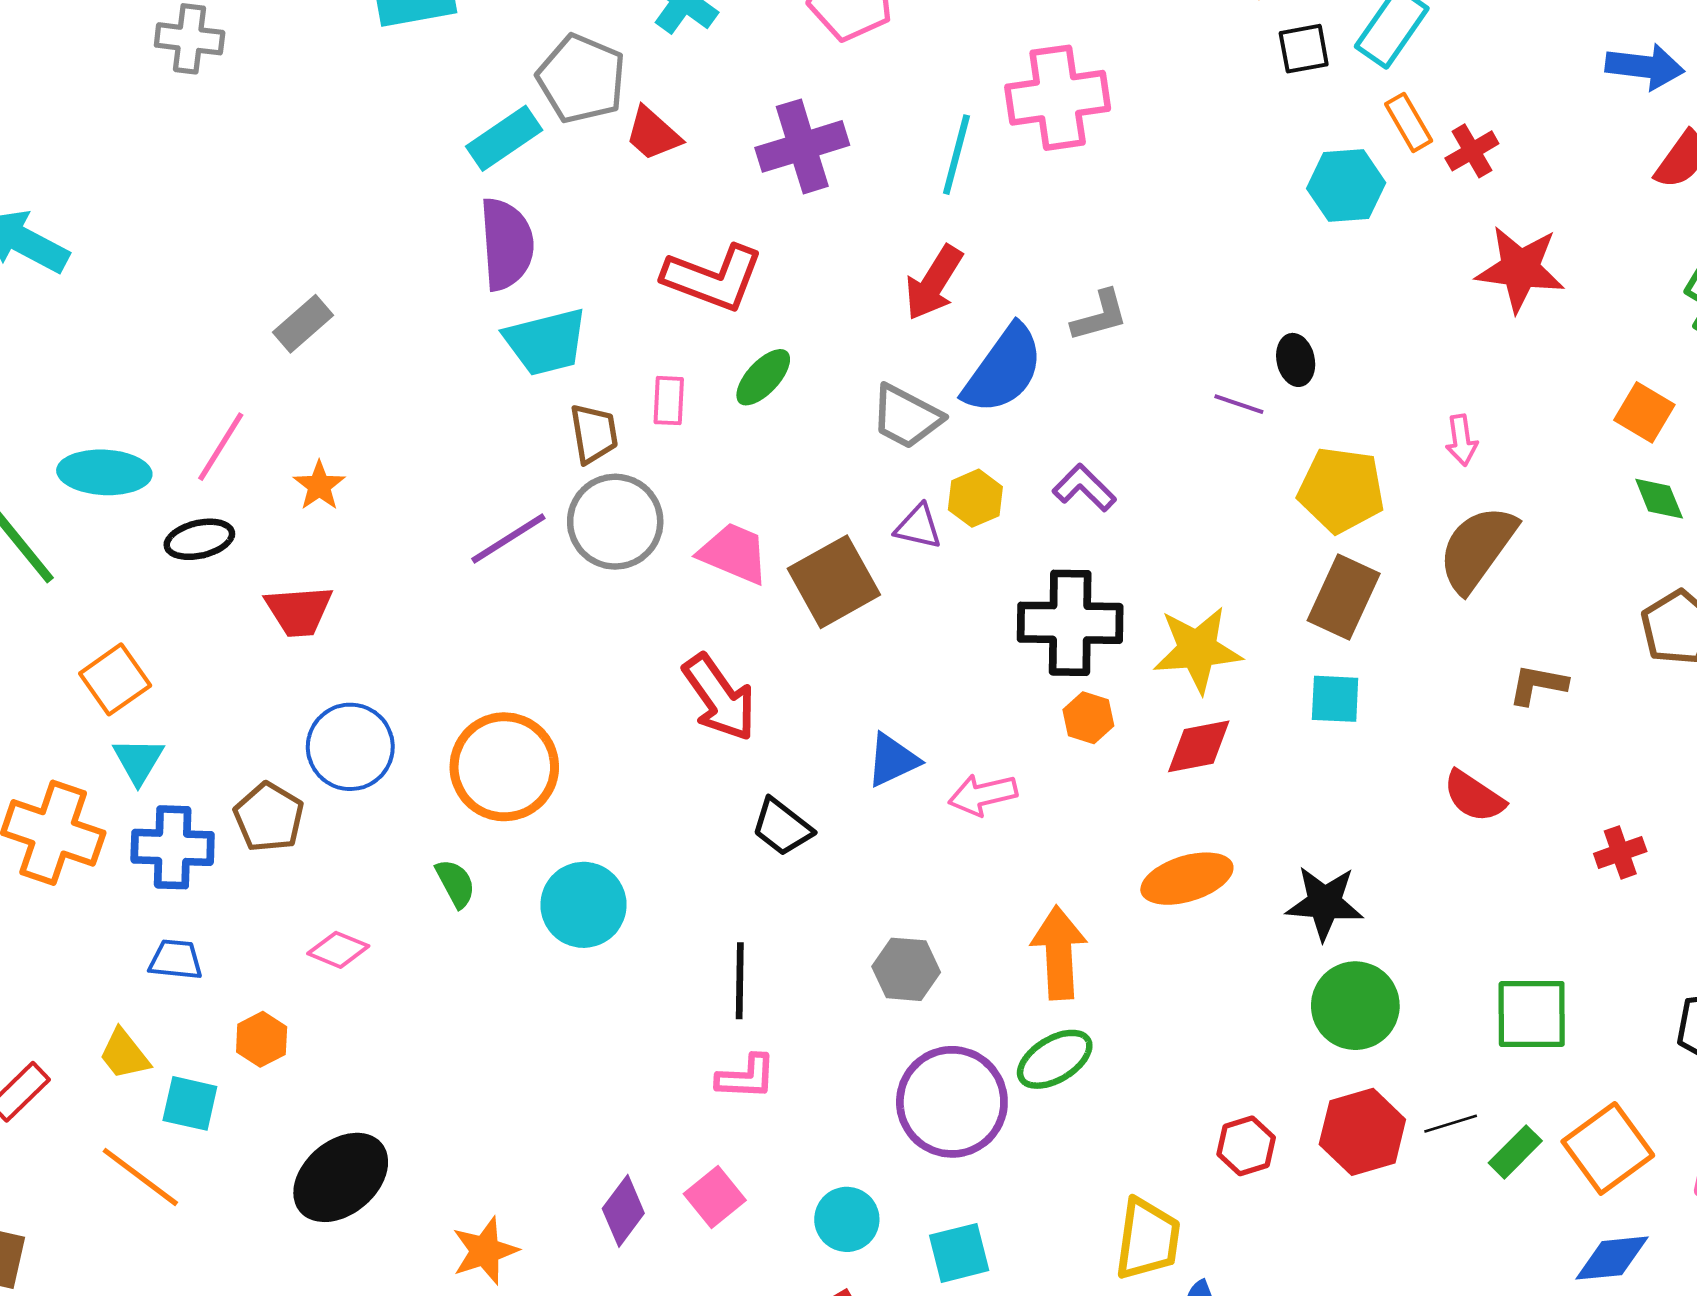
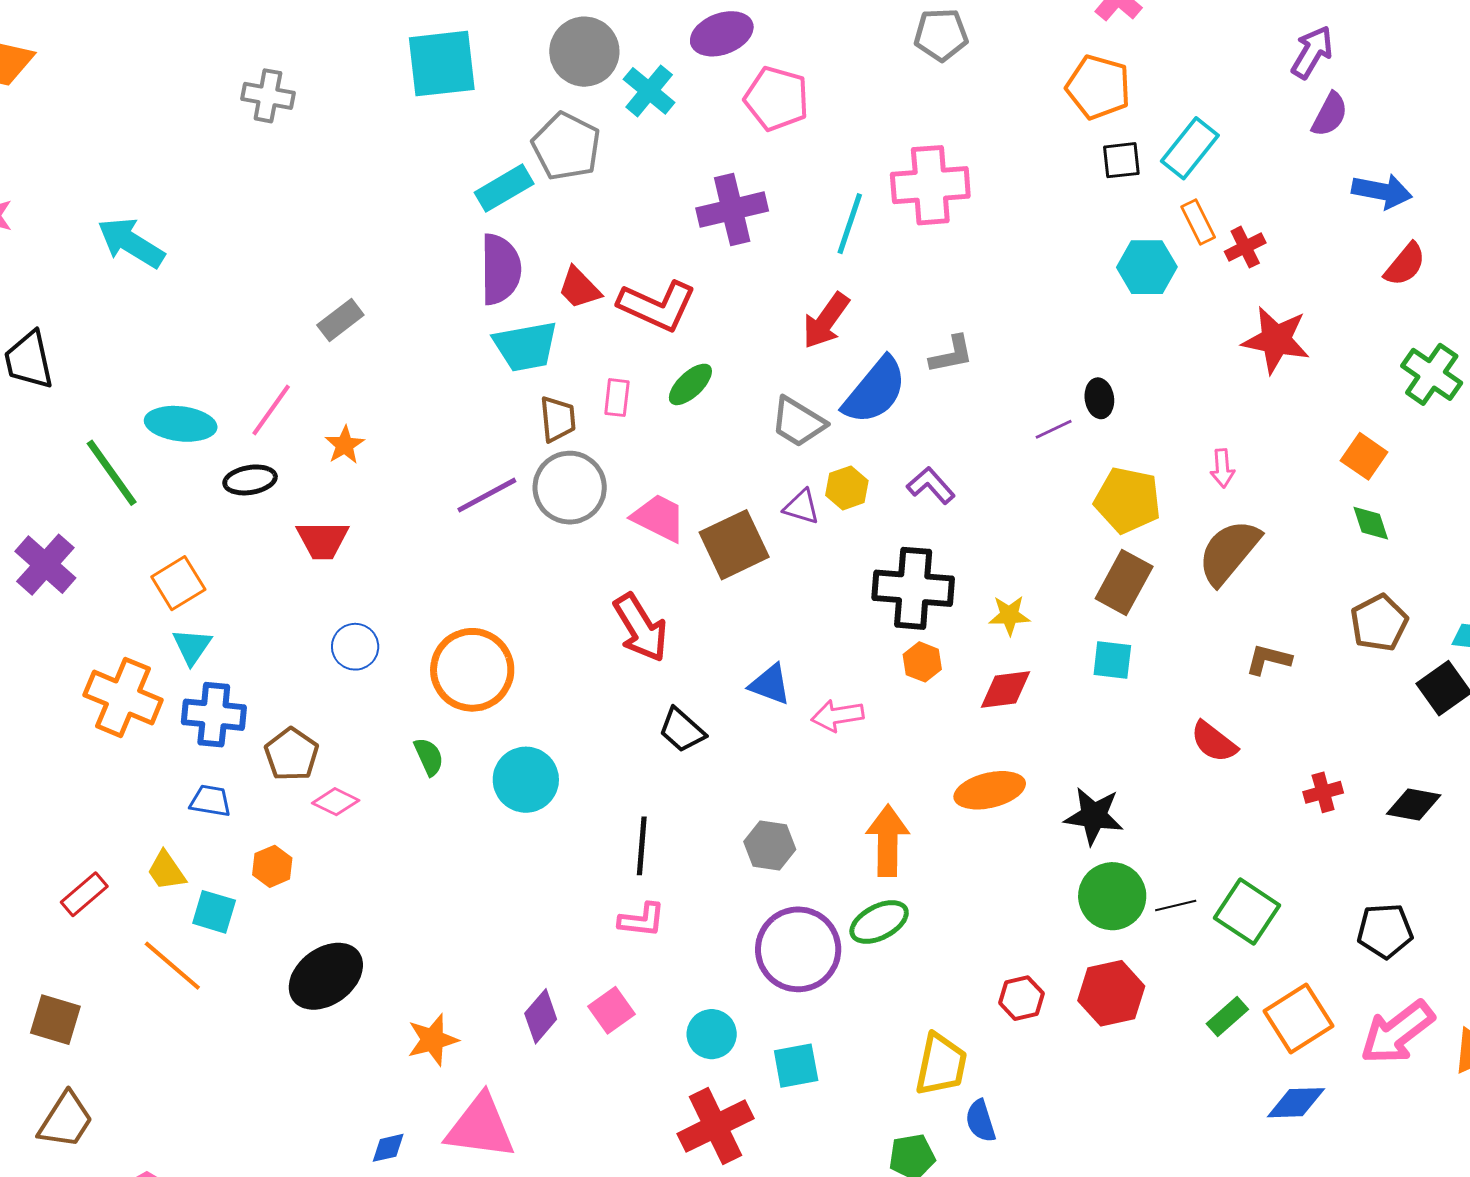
red trapezoid: (653, 134) -> (579, 288), moved
purple line: (1239, 404) -> (1054, 429), turned -48
yellow star: (1197, 650) -> (1009, 615), size x0.6
blue circle: (350, 747) -> (355, 647), size x0.7
blue triangle: (893, 760) -> (770, 684), turned 42
brown pentagon: (269, 817) -> (292, 754), moved
green square: (1532, 1014) -> (1247, 912), turned 30
black line: (1451, 1124) -> (1176, 906), moved

